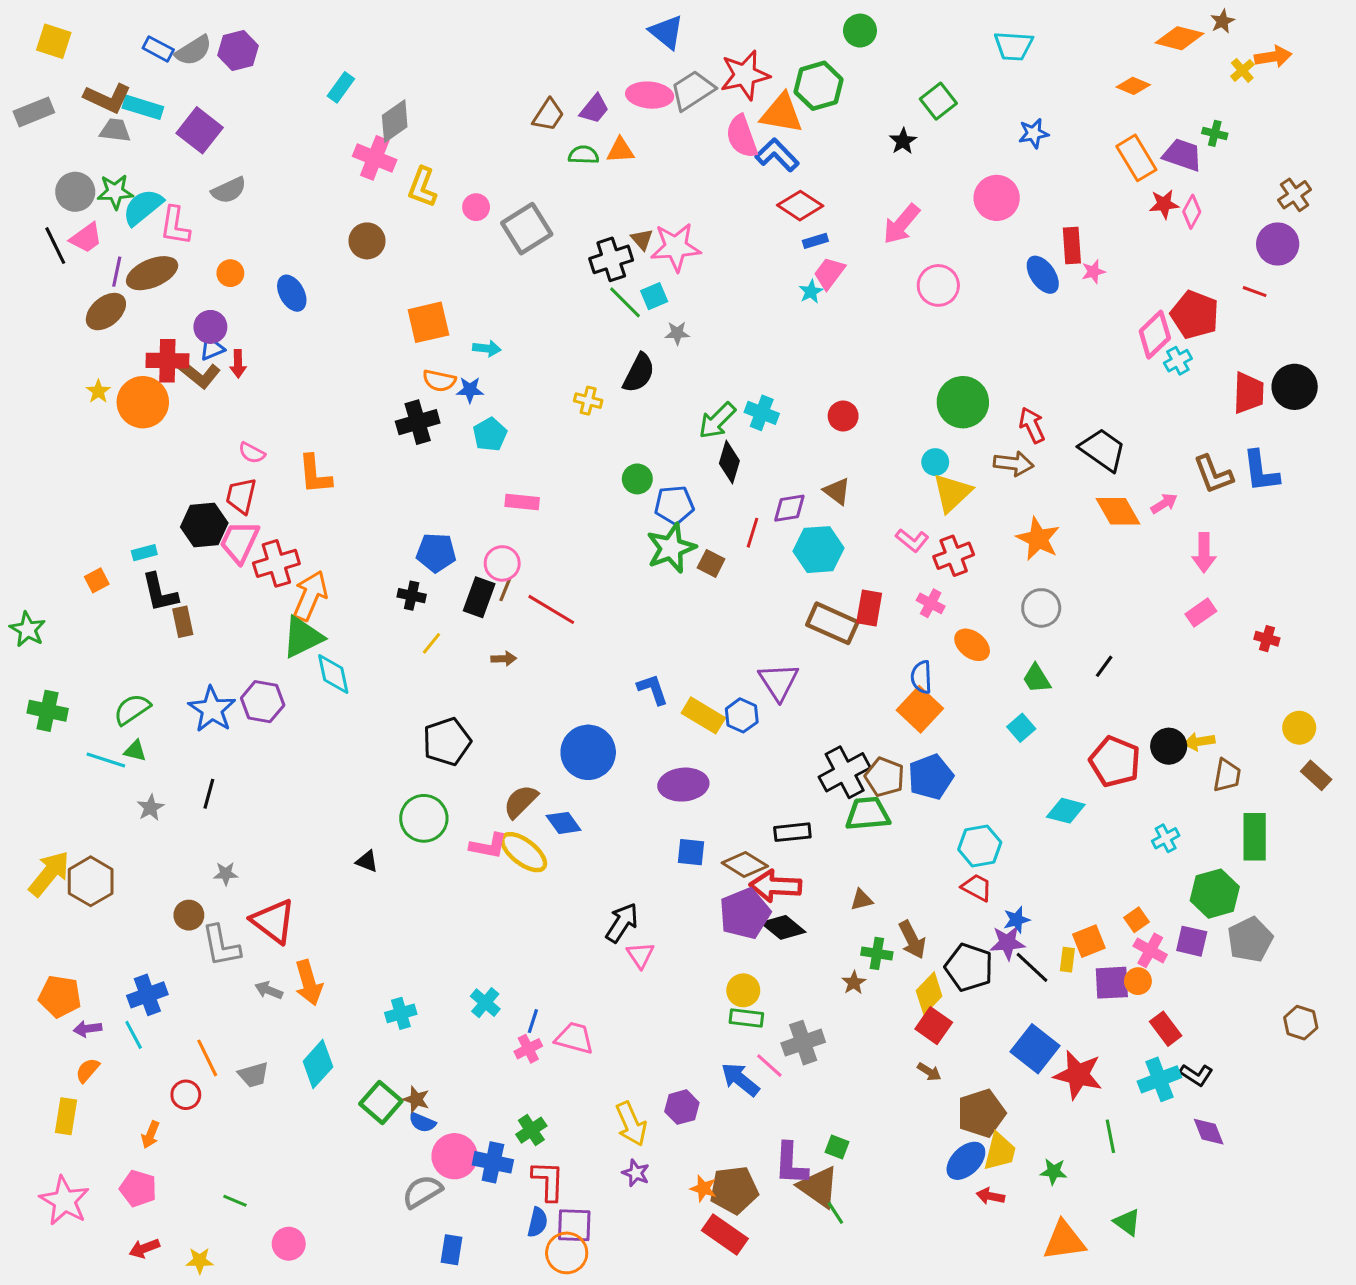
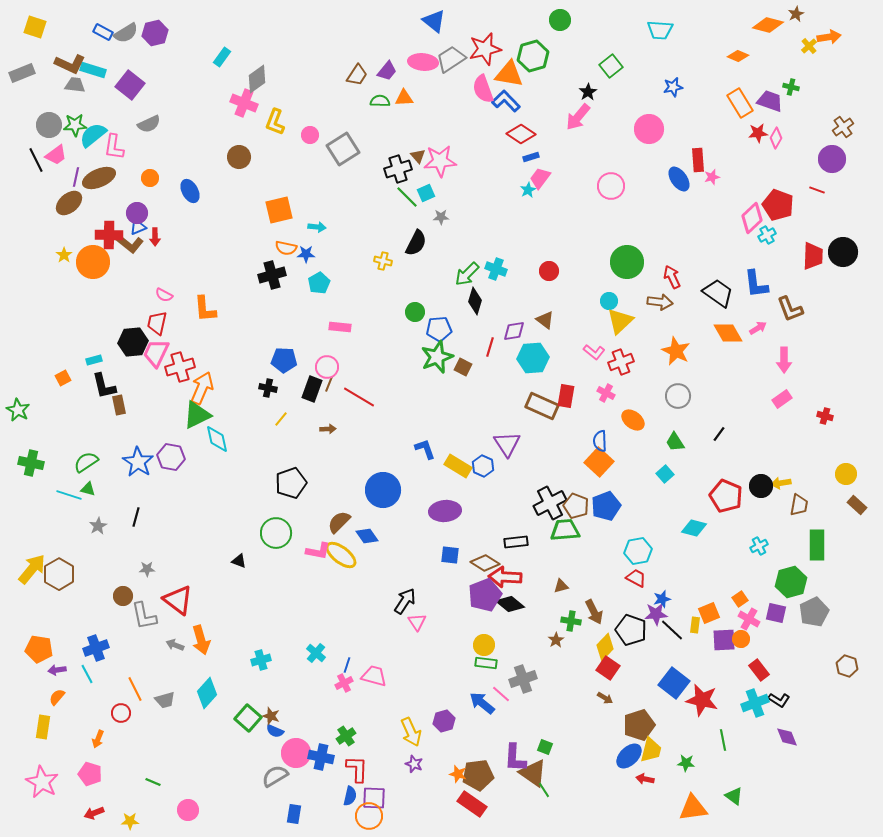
pink arrow: (901, 224) -> (578, 117), moved
blue L-shape: (1261, 471) -> (756, 284), moved

